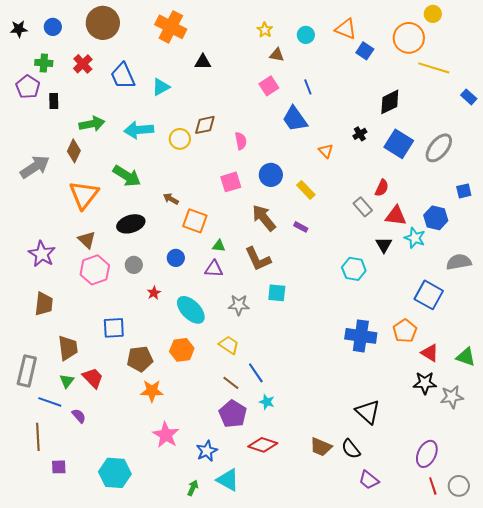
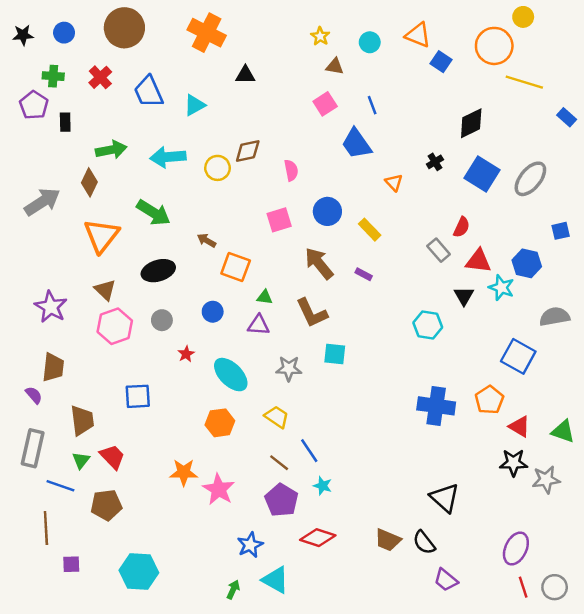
brown pentagon: (140, 359) -> (106, 505), moved
purple semicircle: (79, 416) -> (34, 395), moved
pink star: (166, 435) -> (219, 489), moved

